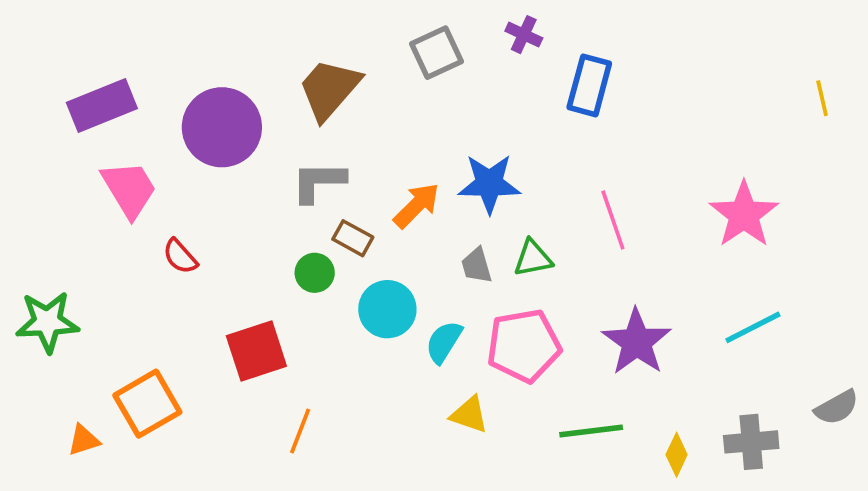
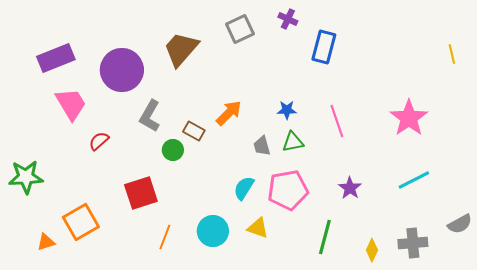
gray L-shape: (318, 182) -> (150, 116), moved, turned -60
blue star: (489, 184) -> (287, 110), moved, size x0.6
red semicircle: (180, 256) -> (99, 141), turned 90
cyan circle: (387, 309) -> (213, 231), moved
purple star: (637, 342) -> (350, 188), size x0.6
green line: (591, 431) -> (325, 237), turned -68

